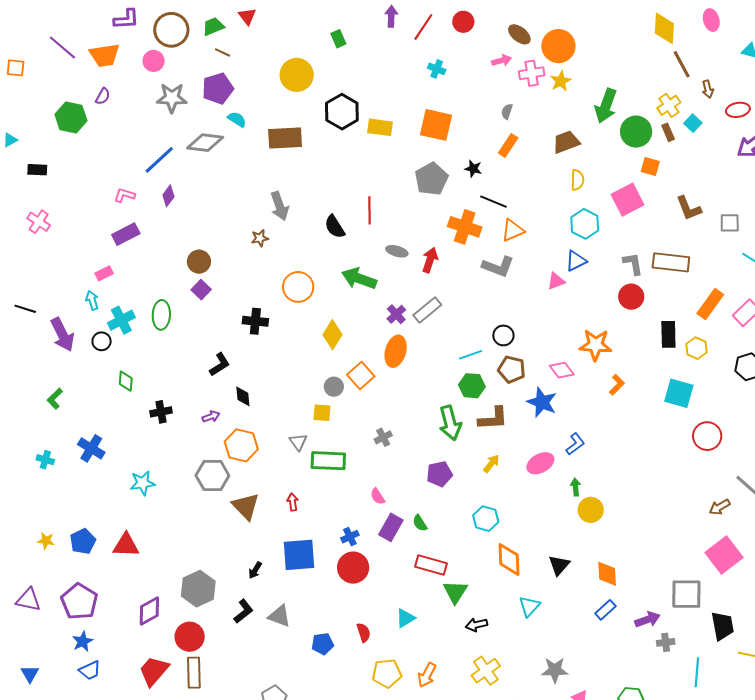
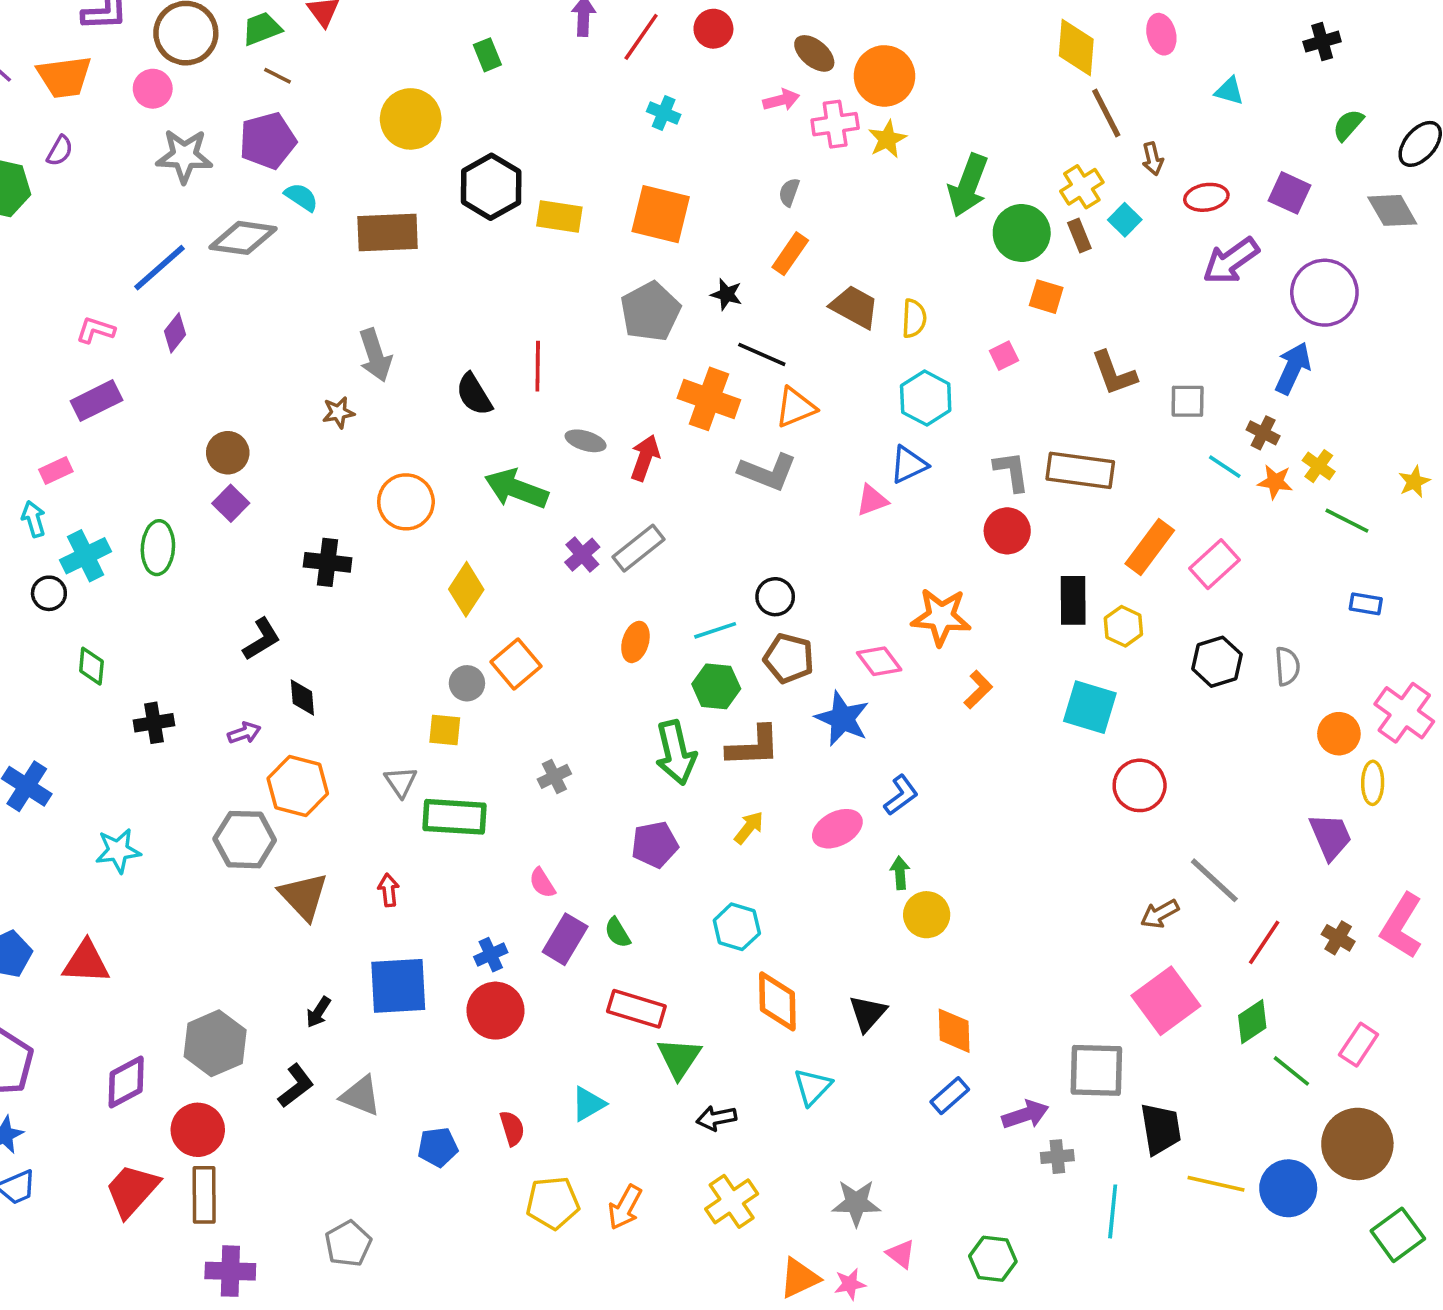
brown trapezoid: (566, 142) -> (855, 307), moved, turned 48
pink square: (628, 200) -> (1004, 356), size x0.5
orange ellipse: (396, 351) -> (635, 642), moved, size x0.7

